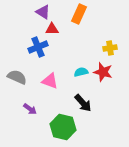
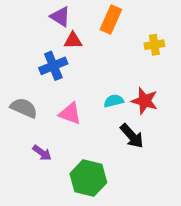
yellow cross: (110, 48) -> (154, 45), moved
black arrow: (83, 103) -> (132, 136), moved

